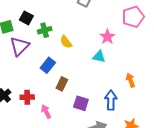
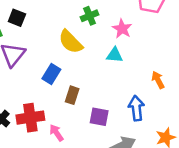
green cross: (45, 30) -> (90, 16), moved
yellow semicircle: (66, 42) -> (71, 42), size x1.5
red cross: (27, 97) -> (30, 118), size x1.5

